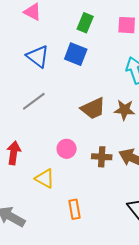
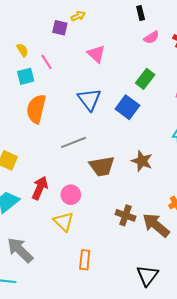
brown trapezoid: (93, 108) -> (102, 166), moved
brown star: (124, 110) -> (142, 161), moved
pink circle: (67, 149) -> (71, 195), moved

